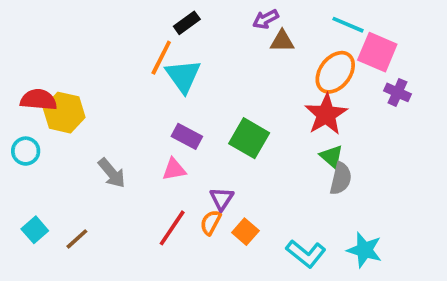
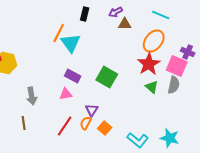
black rectangle: (187, 23) -> (85, 14), moved, turned -40
pink square: (377, 52) -> (177, 66), moved
gray arrow: (112, 173) -> (32, 96), turned 30
gray semicircle: (341, 179) -> (174, 85), moved
brown line: (77, 239) -> (24, 123), moved, turned -56

